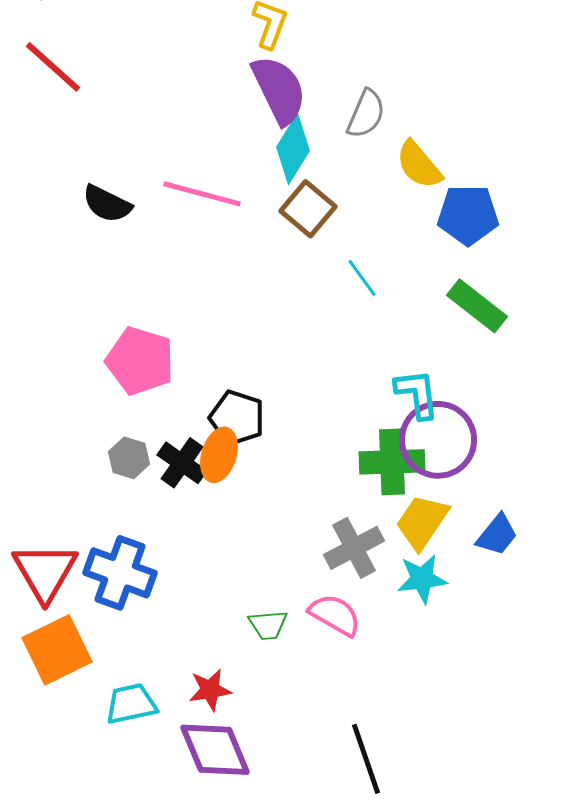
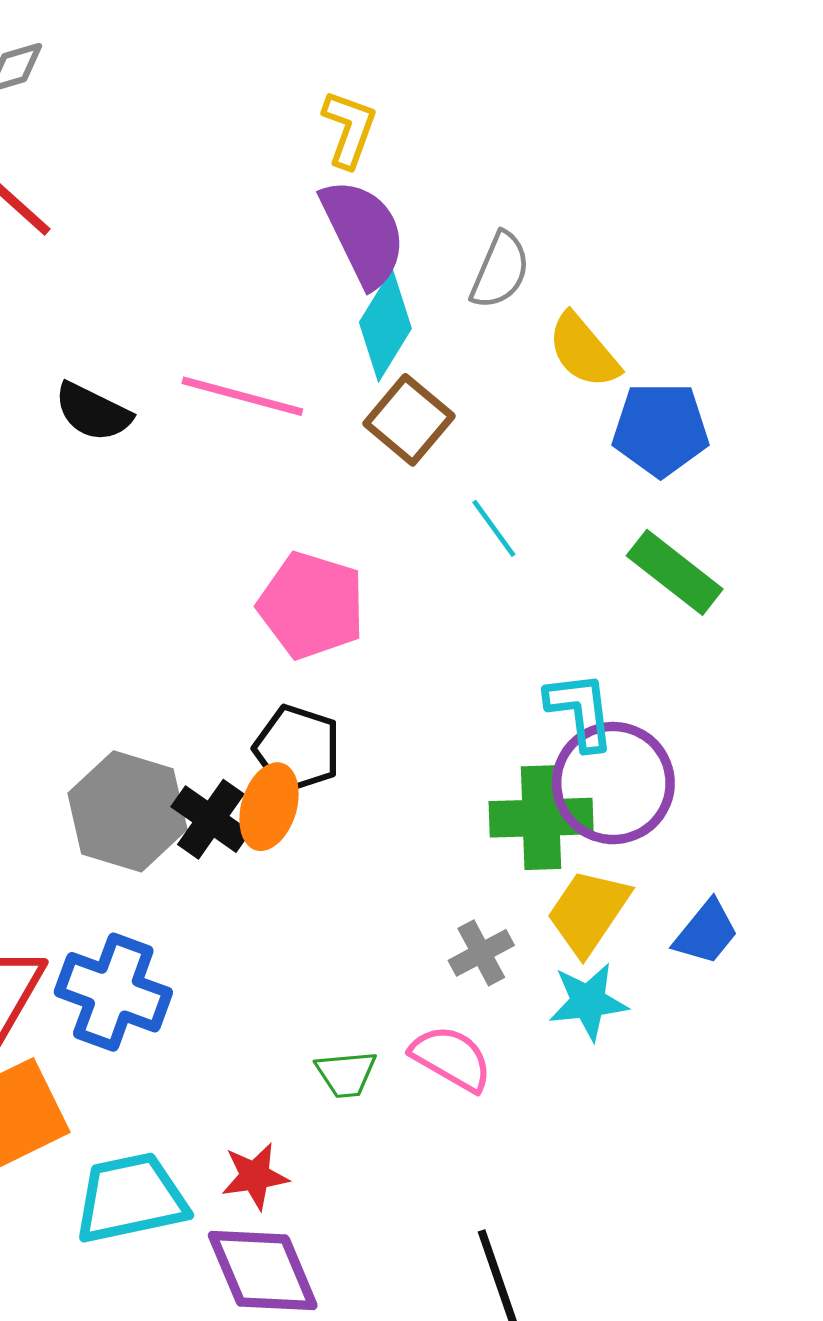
pink pentagon: (140, 361) -> (311, 605), moved
gray hexagon: (129, 458) -> (127, 811), size x1.8
gray cross: (354, 548) -> (481, 953), size x0.7
cyan trapezoid: (131, 704) -> (131, 1198), size x1.4

